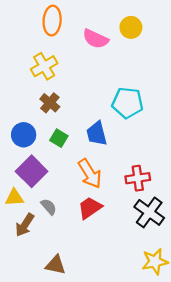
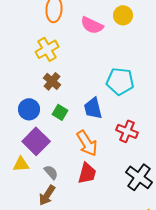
red cross: (138, 178) -> (127, 131), moved, turned 30
red trapezoid: (90, 208) -> (87, 173), turned 140
brown arrow: (25, 225) -> (47, 195), moved

